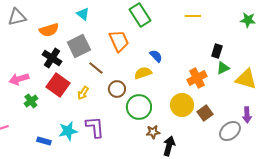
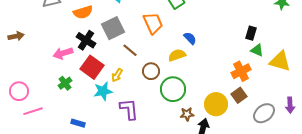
green triangle: (223, 68) -> (257, 50), turned 48
orange cross: (197, 78) -> (241, 71), moved
pink arrow: (19, 79) -> (63, 53), moved
yellow circle: (182, 105) -> (216, 104), moved
purple arrow: (247, 115) -> (290, 105), moved
cyan star: (68, 131) -> (103, 91), moved

